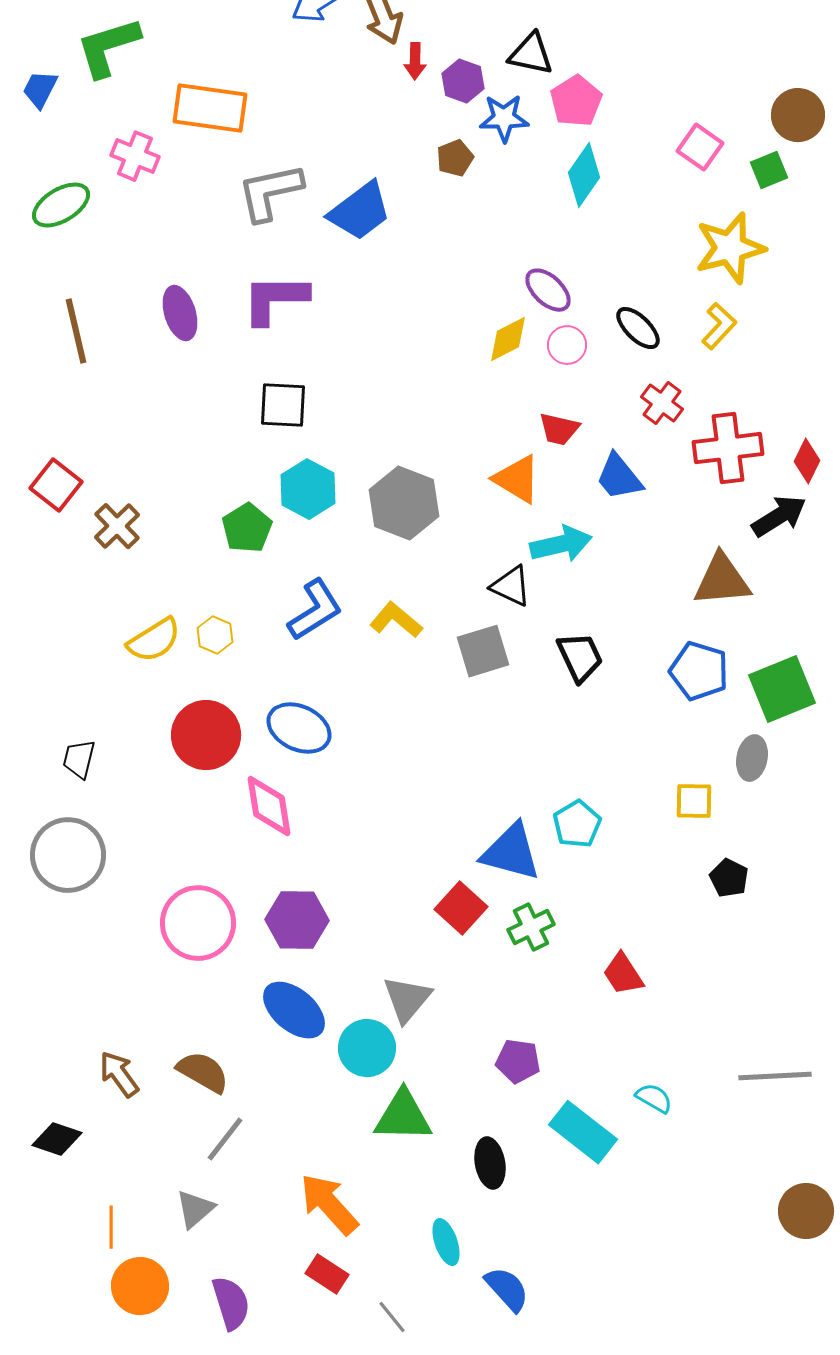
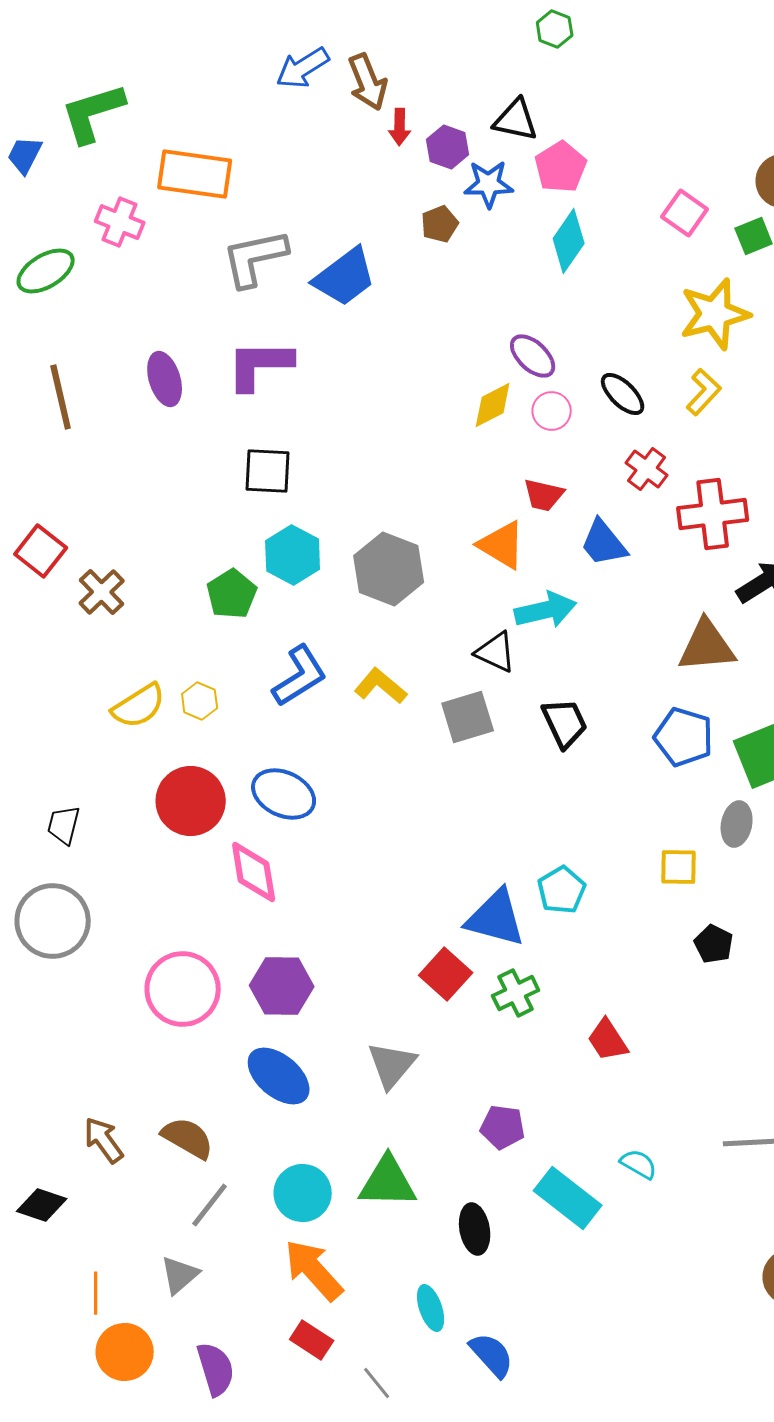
cyan circle: (367, 1048) -> (303, 1193), moved

